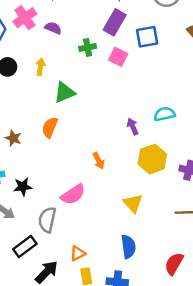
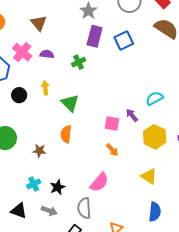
pink square: (118, 57) -> (112, 124), moved
green triangle: (64, 92) -> (70, 103), turned -36
blue semicircle: (128, 247) -> (155, 212), turned 30

